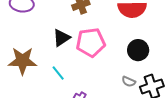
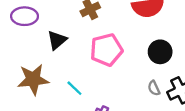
black triangle: (61, 38) -> (57, 40), moved
gray semicircle: (129, 82) -> (154, 88), turned 48

